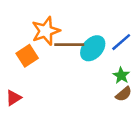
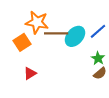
orange star: (46, 31) -> (37, 22), turned 30
red triangle: (14, 98) -> (30, 73), moved

